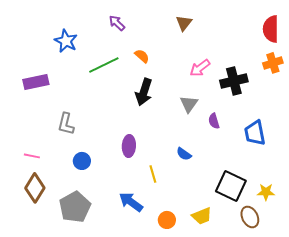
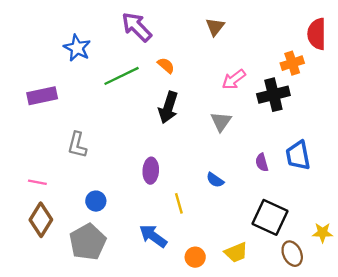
purple arrow: (117, 23) -> (137, 27), size x1.6
orange cross: (273, 63) -> (292, 63), moved
purple semicircle: (214, 121) -> (262, 162), moved
blue circle: (82, 161) -> (96, 201), moved
yellow star: (266, 192) -> (323, 233), moved

